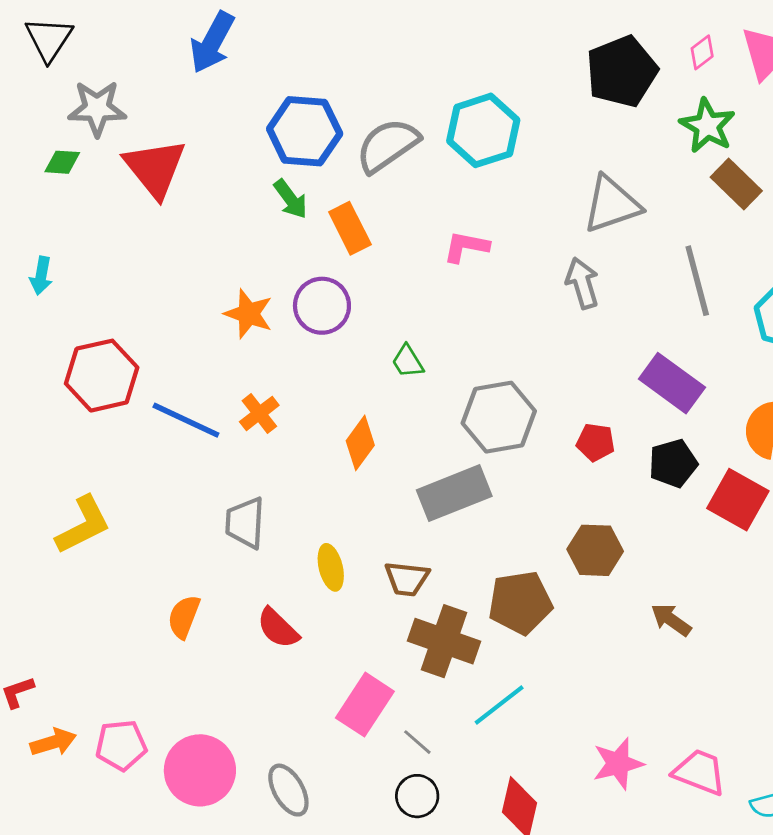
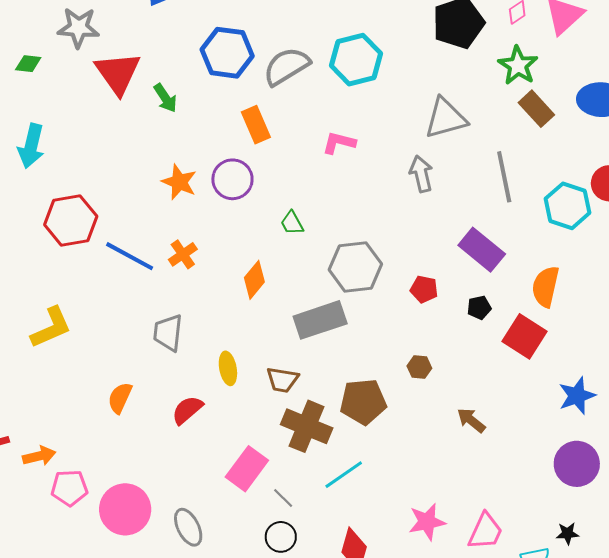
green diamond: (62, 162) -> (28, 64), moved
green arrow: (291, 199) -> (165, 98), moved
cyan arrow: (41, 276) -> (31, 146), size x1.6
black pentagon: (673, 463) -> (479, 308), size x0.7
brown hexagon: (595, 550) -> (419, 367), size x0.6
red semicircle: (278, 628) -> (187, 410), turned 92
orange arrow: (53, 742) -> (39, 456), moved
pink trapezoid: (700, 772) -> (485, 531), turned 90

